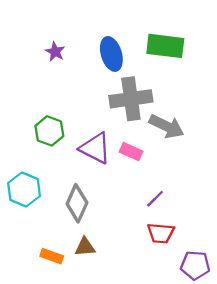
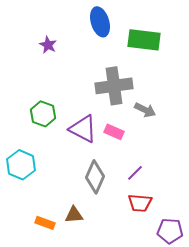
blue ellipse: (111, 54) -> (100, 22), moved
gray arrow: (166, 126) -> (145, 110), size x0.7
gray diamond: (77, 203) -> (95, 177), moved

